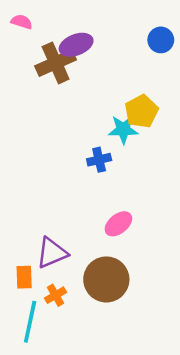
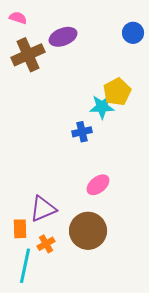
brown cross: (56, 63) -> (28, 55), moved

